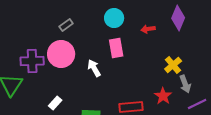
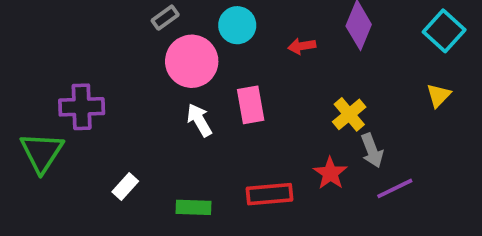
gray rectangle: (66, 25) -> (165, 18), moved
pink rectangle: (116, 48) -> (251, 105), moved
pink circle: (61, 54) -> (192, 61), moved

